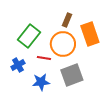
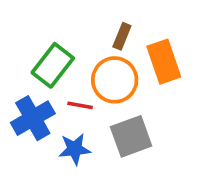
blue cross: (18, 65) -> (33, 118), size x1.6

